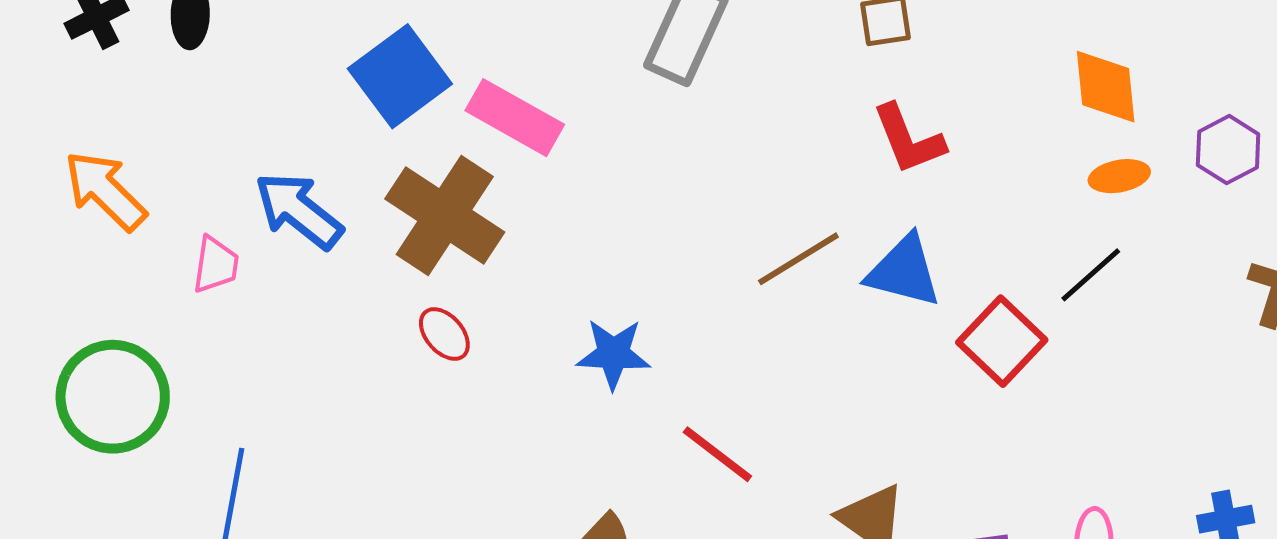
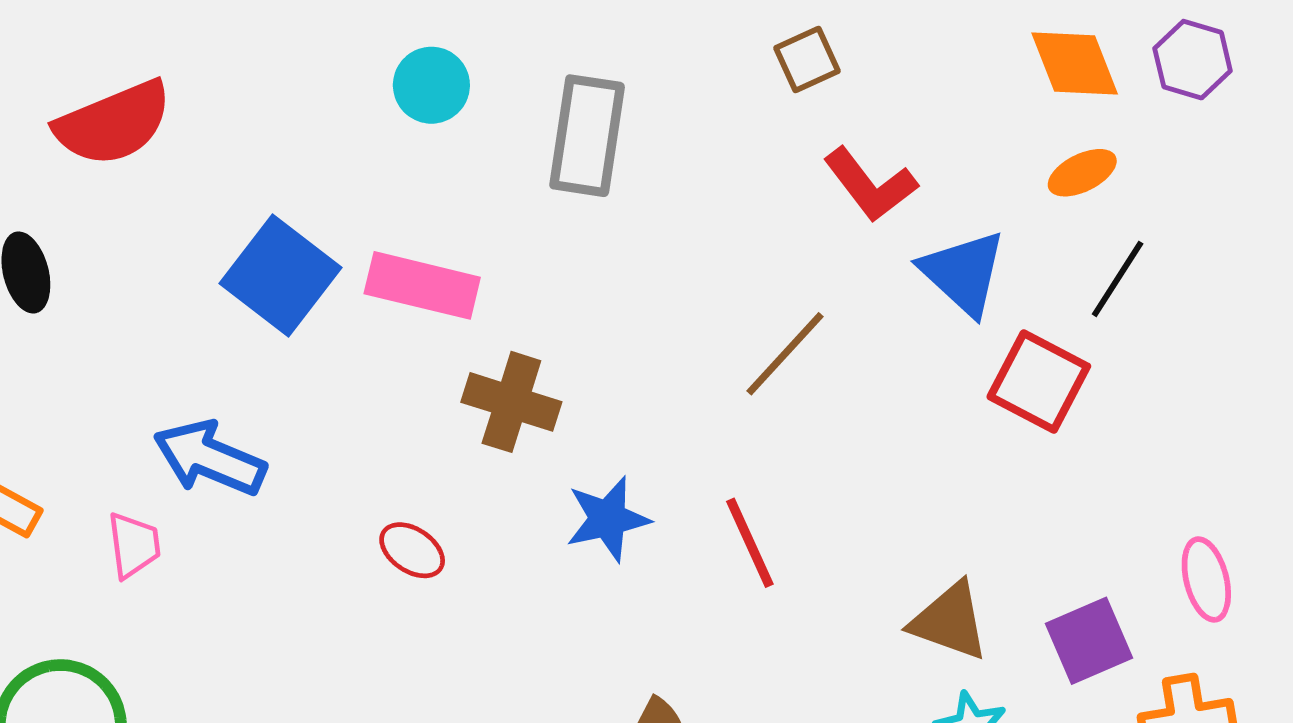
purple hexagon: (1228, 150) -> (1193, 60), moved
orange ellipse: (1119, 176) -> (1082, 173), moved
brown cross: (445, 215) -> (511, 402), moved, size x0.7
blue triangle: (904, 271) -> (963, 273), moved, turned 44
red line: (717, 454) -> (750, 543), moved, turned 44

